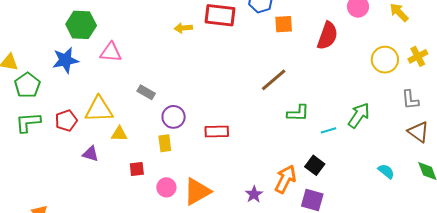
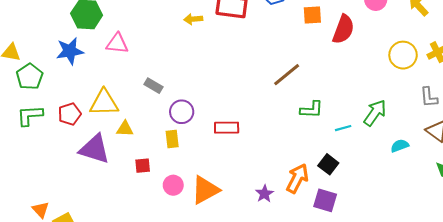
orange square: (284, 24) -> (312, 15), moved
purple triangle: (91, 154) -> (95, 149), size x1.8
cyan semicircle: (386, 171) -> (400, 146), moved, turned -60

